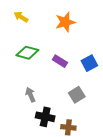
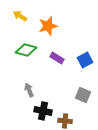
orange star: (65, 22) -> (48, 26), moved
gray square: (77, 95) -> (83, 95), moved, turned -35

